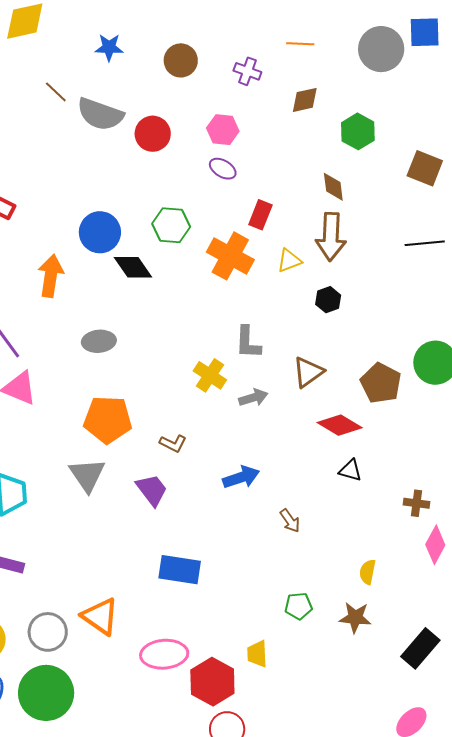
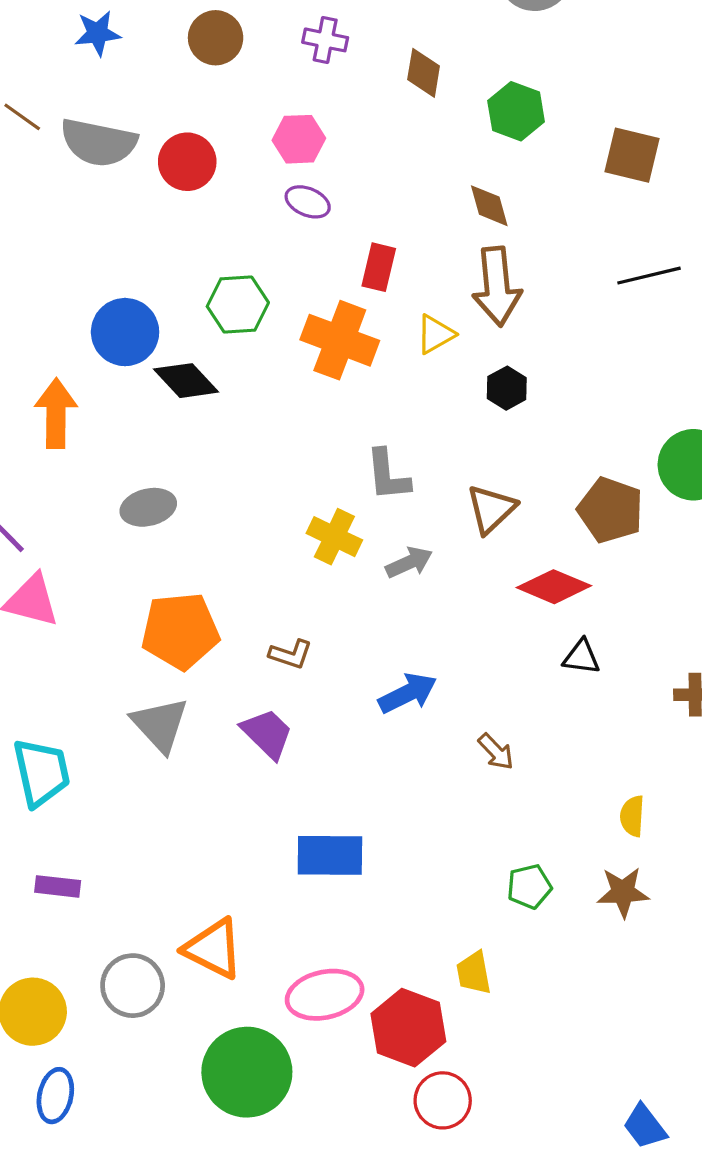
brown diamond: (305, 100) -> (424, 73), turned -60
green circle: (46, 693) -> (247, 1072), moved

